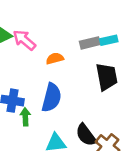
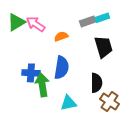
green arrow: (25, 117) -> (42, 85), size x1.6
black semicircle: (86, 135) -> (96, 83), moved, turned -138

